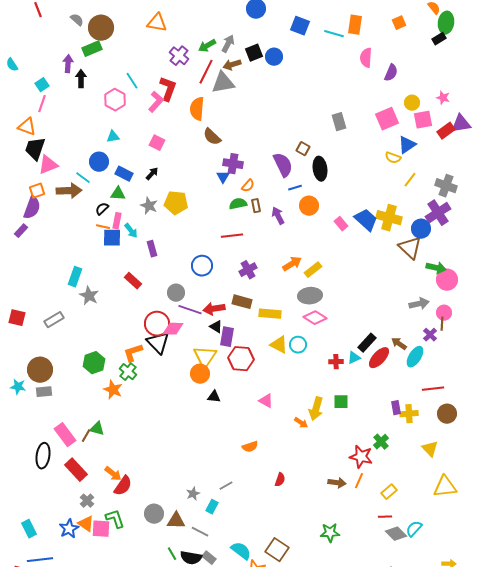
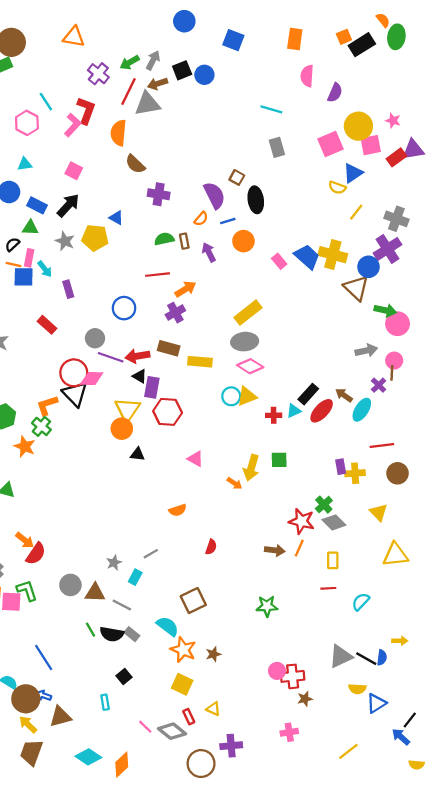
cyan line: (334, 34) -> (271, 109), moved
black rectangle: (439, 39) -> (362, 45), moved, size x1.6
yellow circle: (412, 103) -> (358, 126), size x1.6
black arrow: (152, 174) -> (68, 205), size x1.6
blue triangle: (223, 177) -> (116, 218), moved, turned -32
orange semicircle: (248, 186) -> (201, 219), moved
orange arrow: (292, 264) -> (185, 289), moved
yellow rectangle: (313, 270) -> (248, 313), size x1.4
yellow triangle: (279, 345) -> (247, 396), moved, turned -48
yellow rectangle: (389, 492) -> (333, 560), turned -49
gray diamond: (396, 534) -> (334, 522), moved
brown square: (277, 550) -> (193, 601), moved, turned 30

